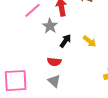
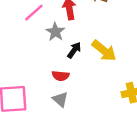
yellow arrow: (90, 41) -> (104, 51), size x1.5

